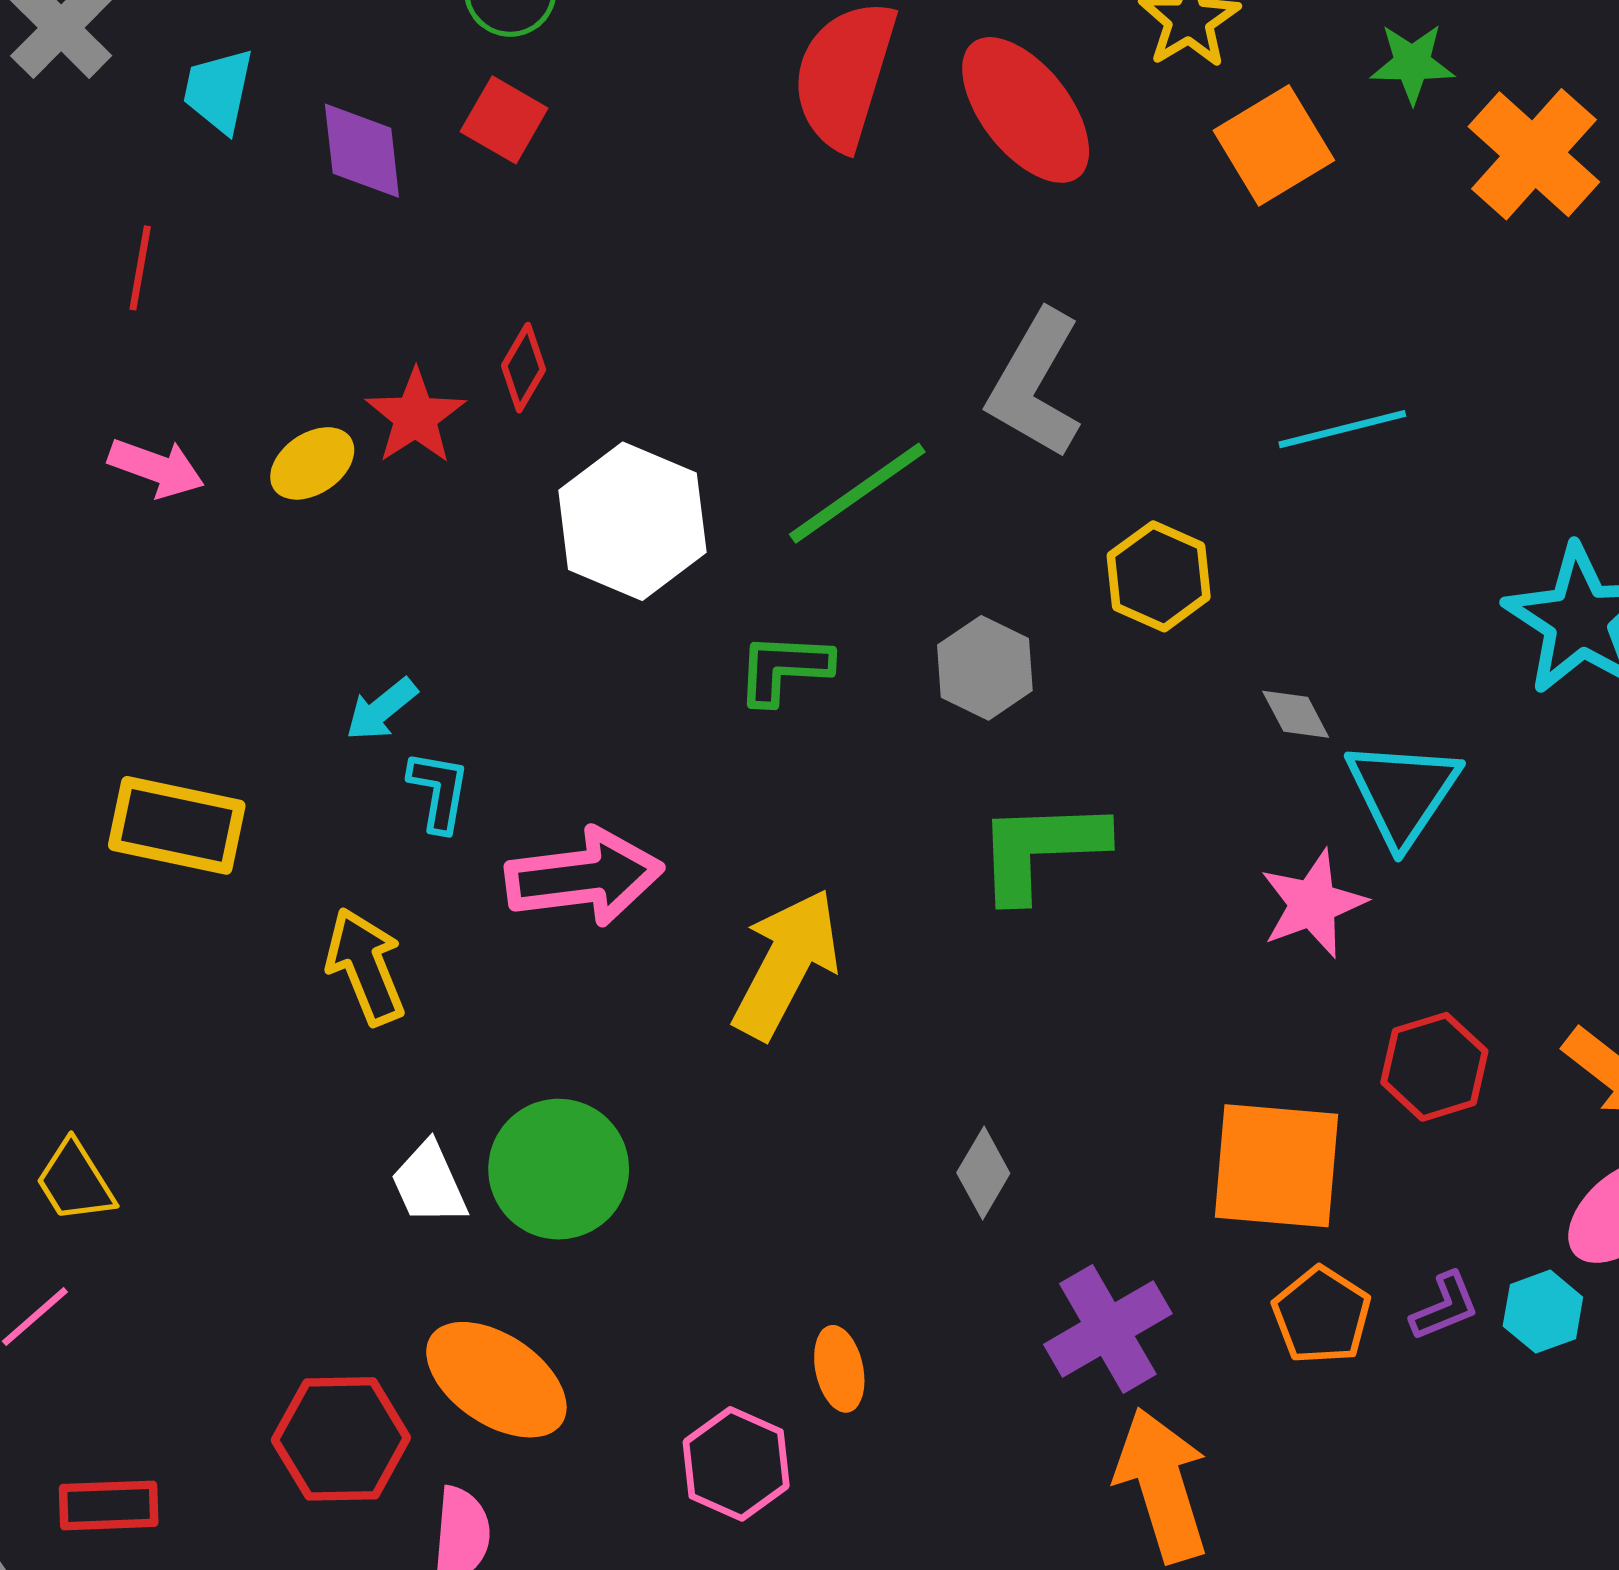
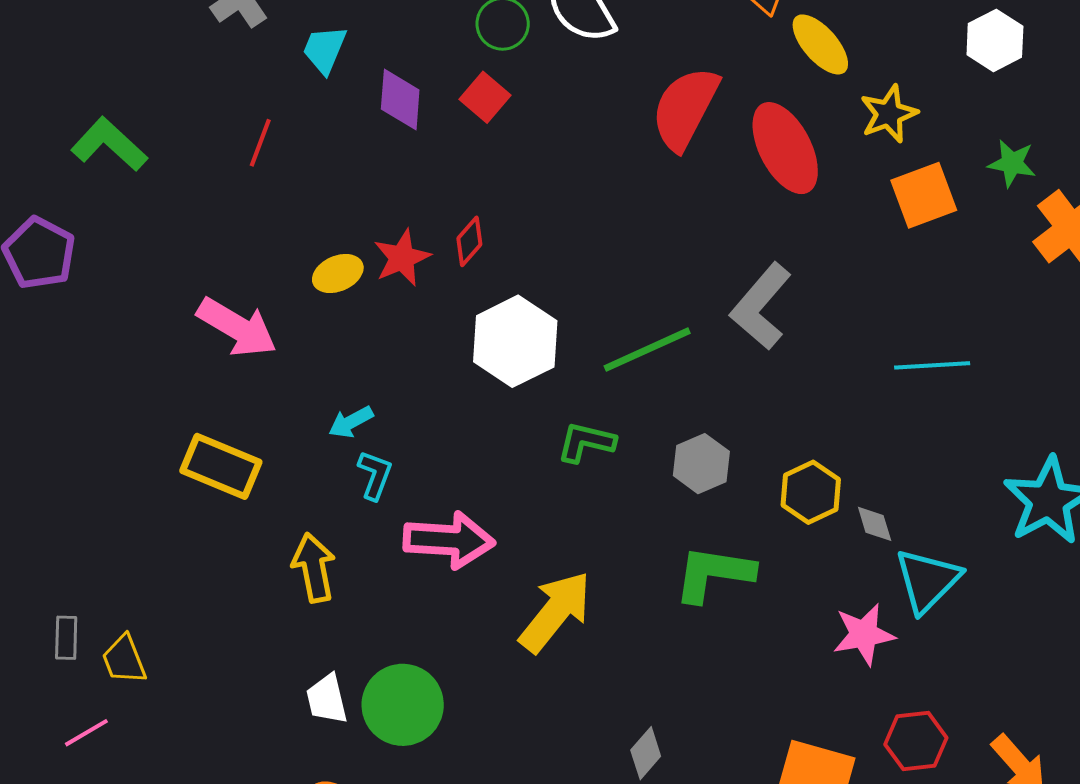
pink arrow: (156, 468) -> (237, 327), moved, size x1.5
yellow hexagon: (1159, 576) -> (811, 492), moved

